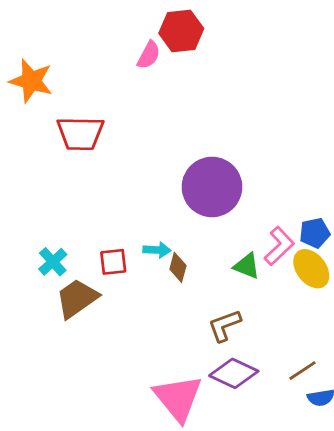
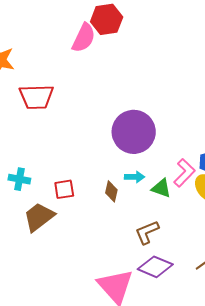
pink semicircle: (149, 55) -> (84, 38), size x1.4
cyan arrow: (157, 250) -> (135, 177), moved
cyan cross: (53, 262) -> (19, 179), moved, turned -35

